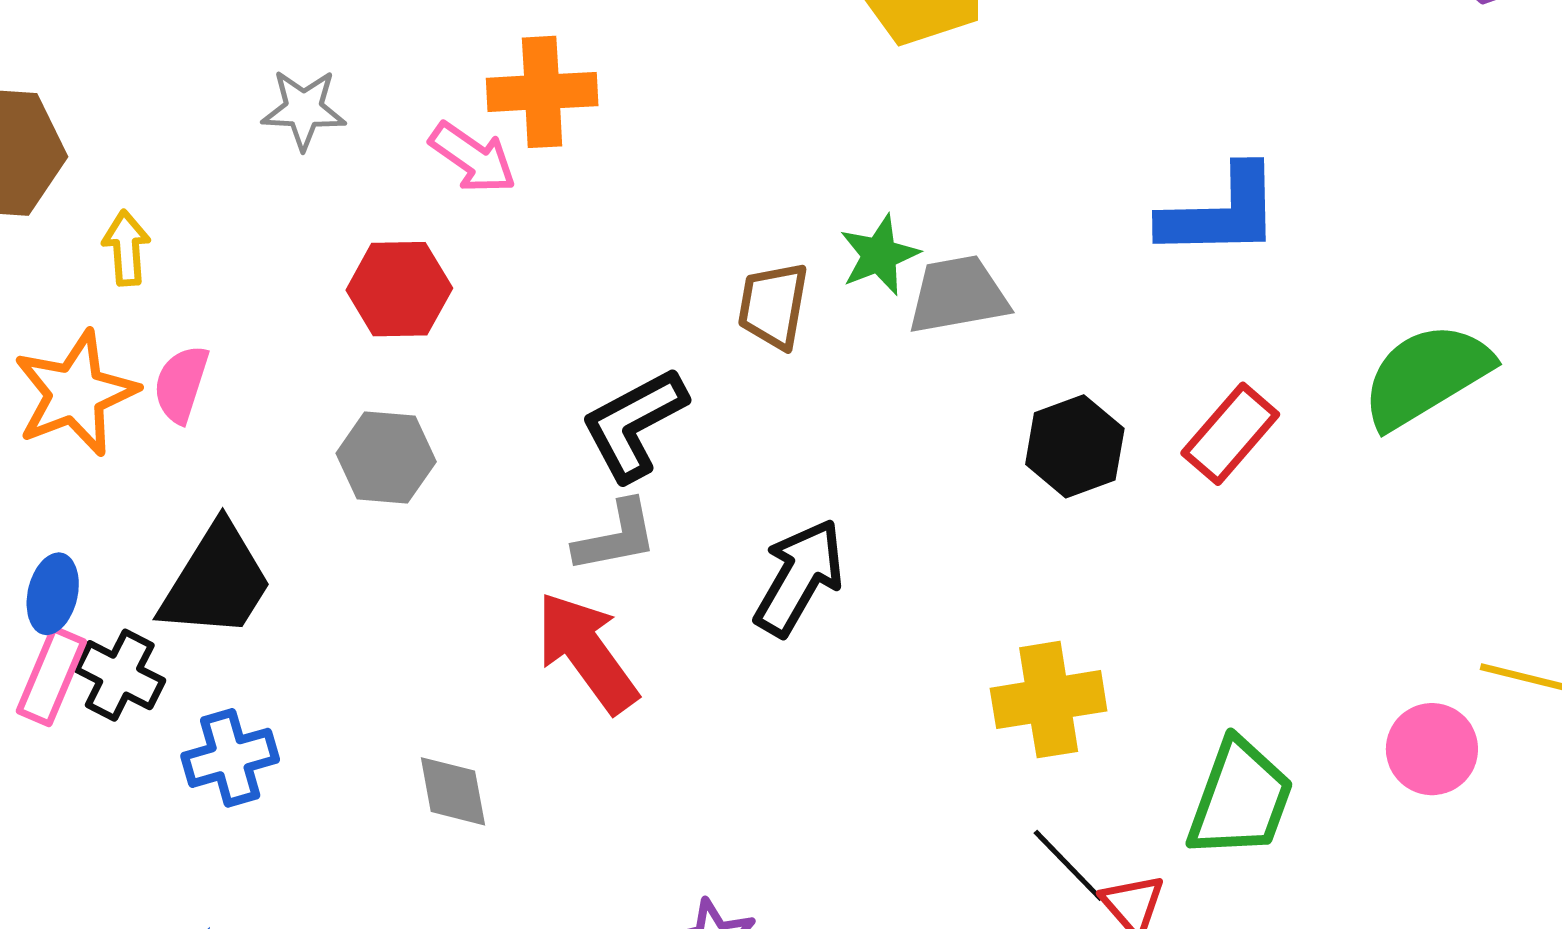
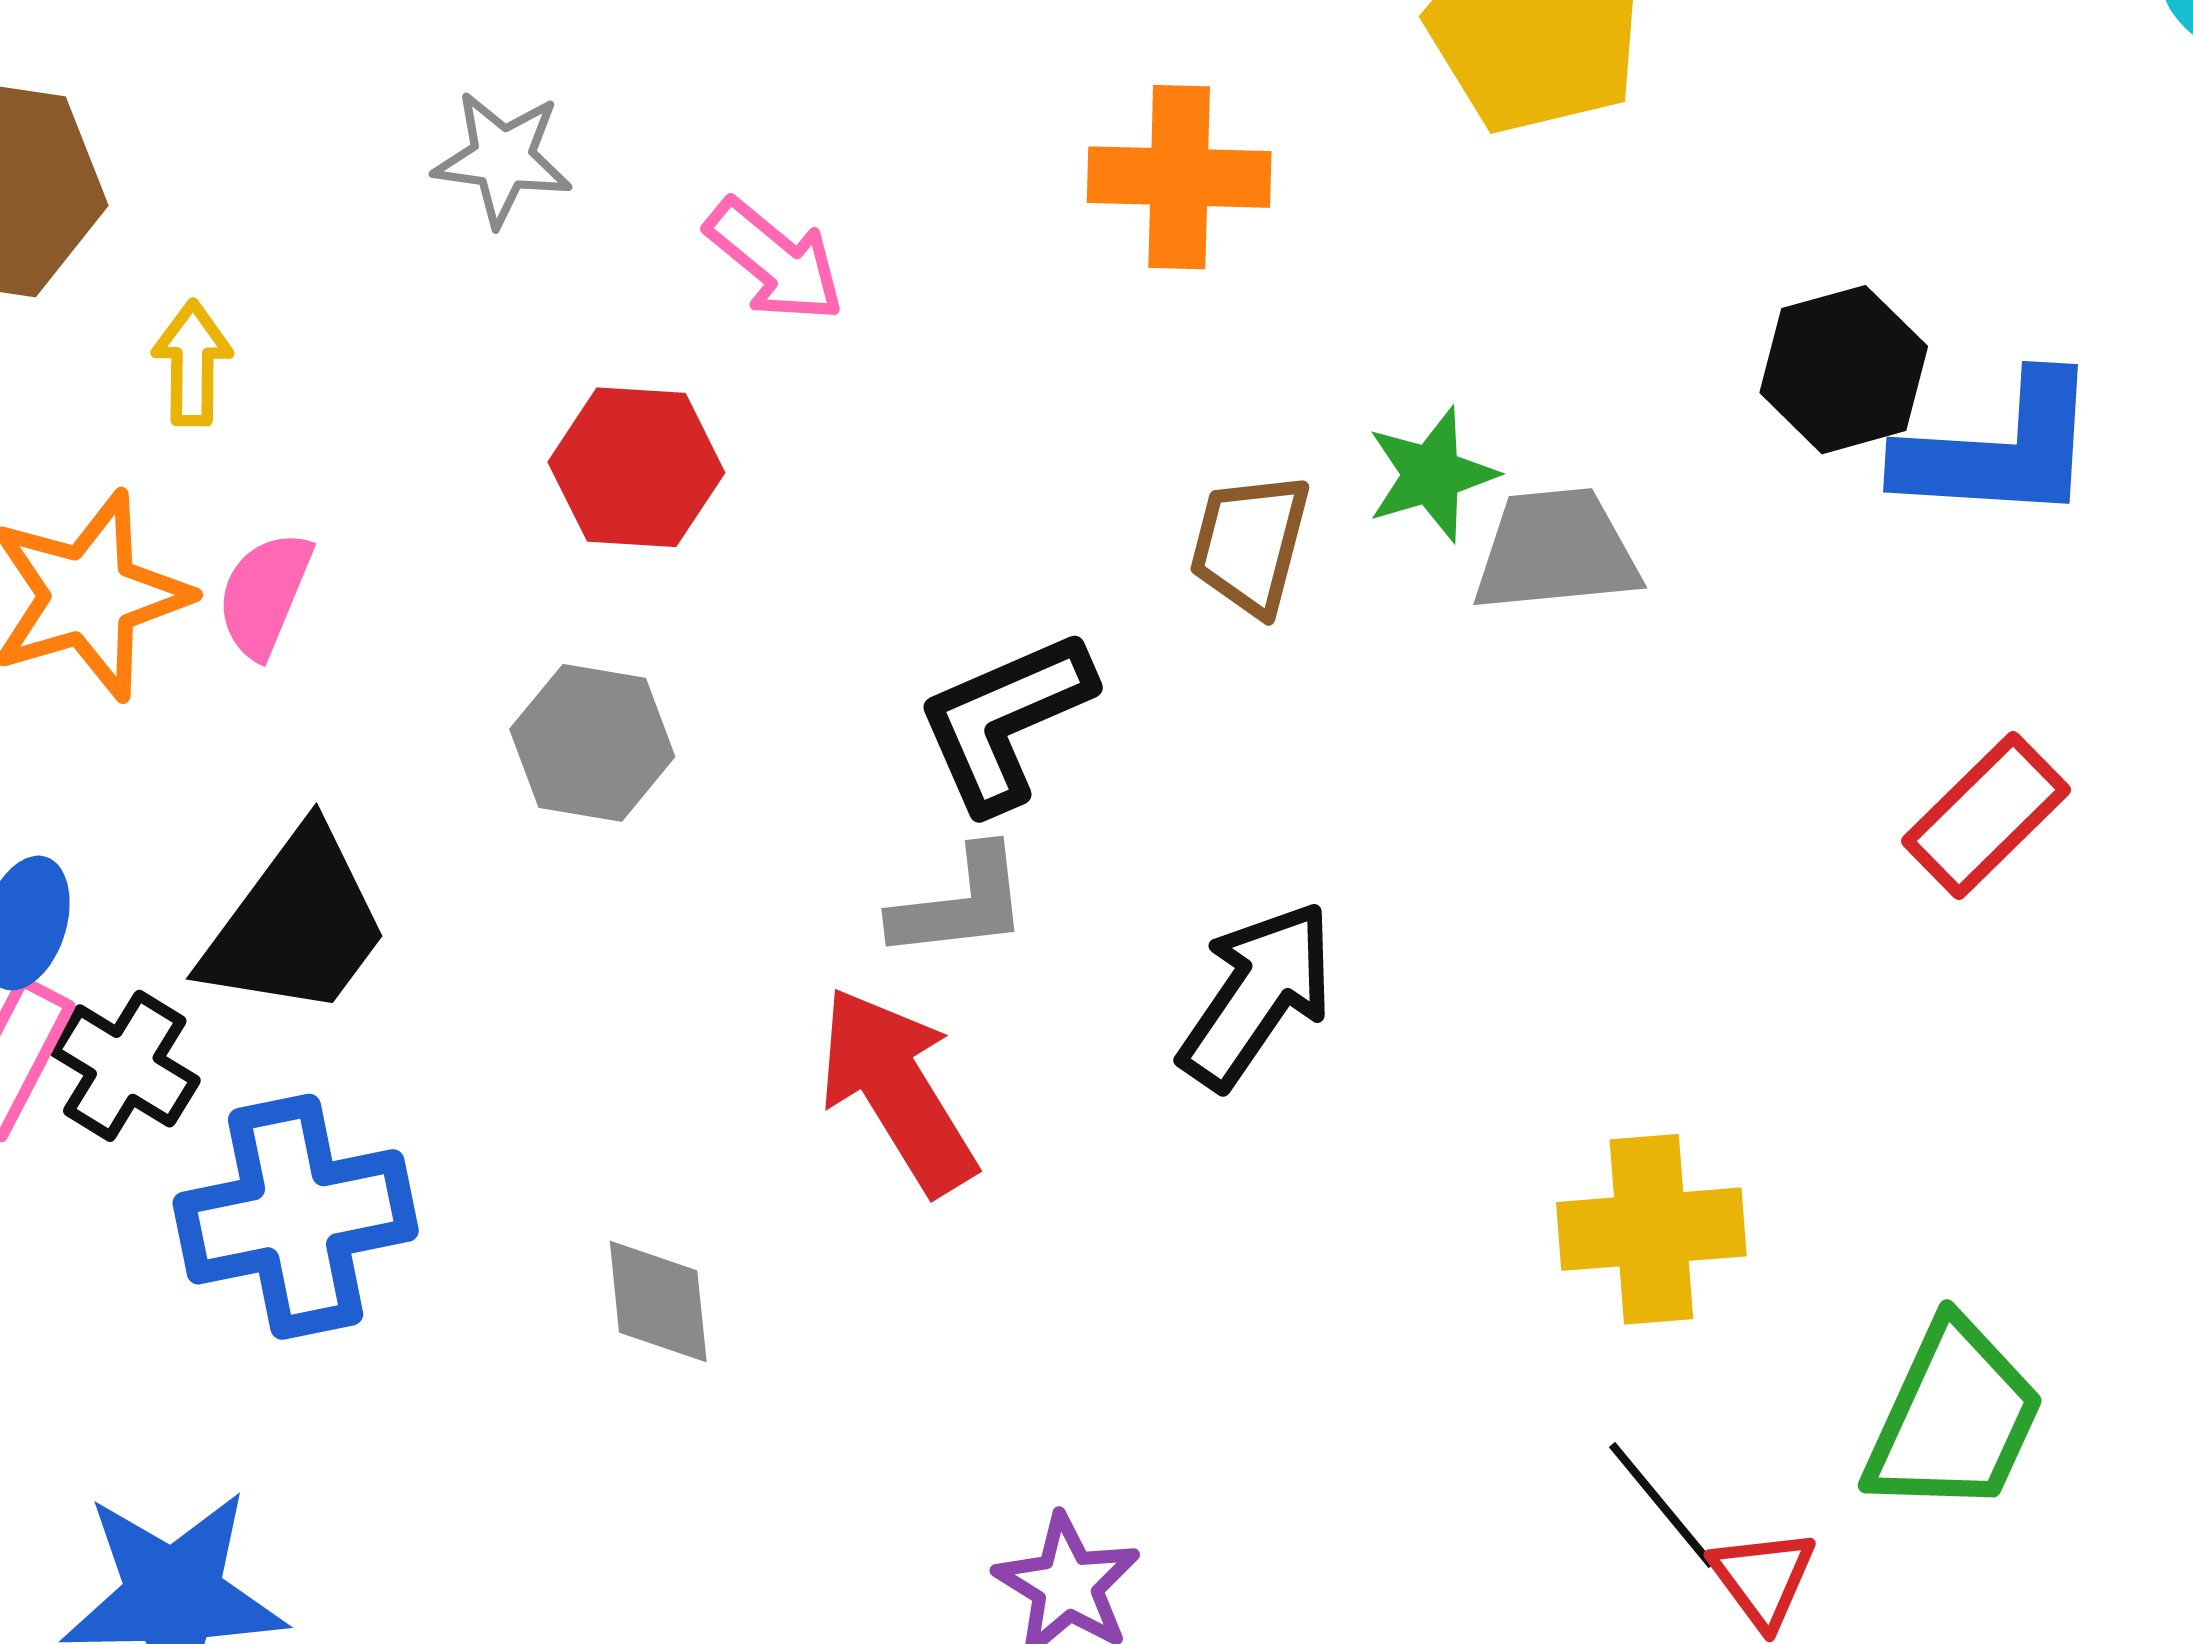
orange cross: (542, 92) -> (1179, 177), moved
black hexagon: (1075, 446) -> (1844, 370), moved
blue cross: (230, 758) -> (296, 1217), size x1.5

